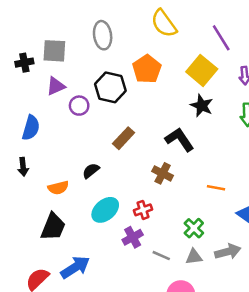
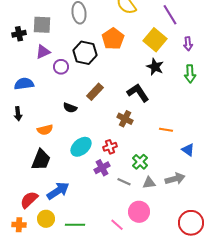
blue semicircle: (31, 128) -> (24, 84), turned -114
black semicircle: (91, 171) -> (70, 108), moved, turned -120
green cross: (194, 228) -> (140, 162), moved

